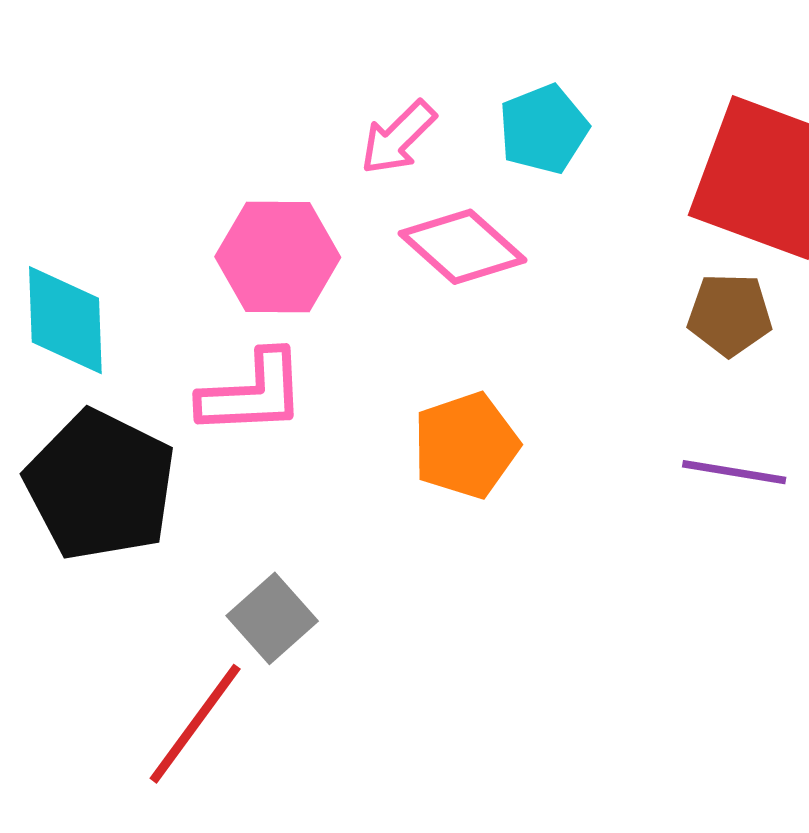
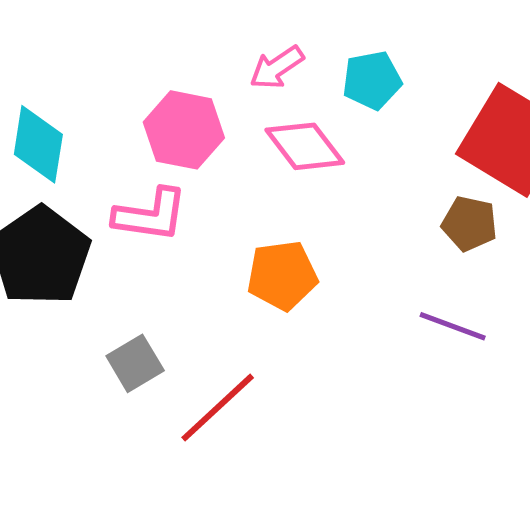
red line: (195, 724) -> (218, 408), moved

